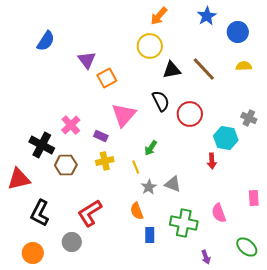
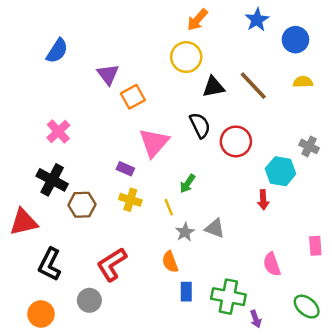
pink cross: (71, 125) -> (58, 131), moved
yellow cross: (105, 161) -> (130, 200), turned 30
green cross: (184, 223) -> (228, 297), moved

